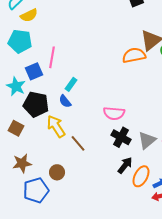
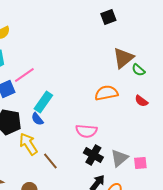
orange semicircle: (134, 55) -> (106, 93), moved
pink line: (52, 57) -> (24, 75), turned 45
cyan rectangle: (71, 84) -> (43, 102), size x1.5

